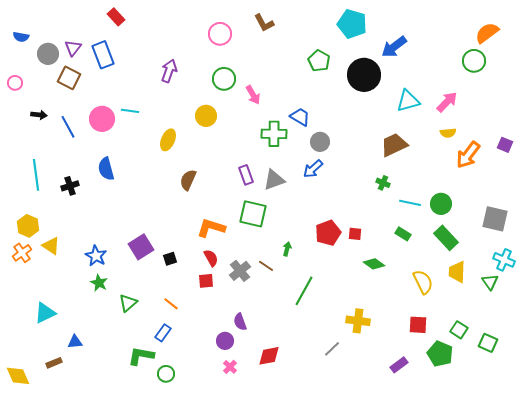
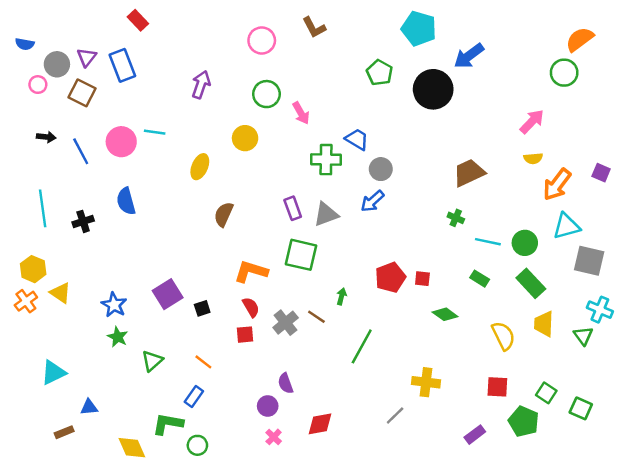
pink circle: (15, 83) -> (38, 85), moved
cyan triangle: (408, 101) -> (567, 226), moved
yellow diamond: (18, 376) -> (132, 448), moved

